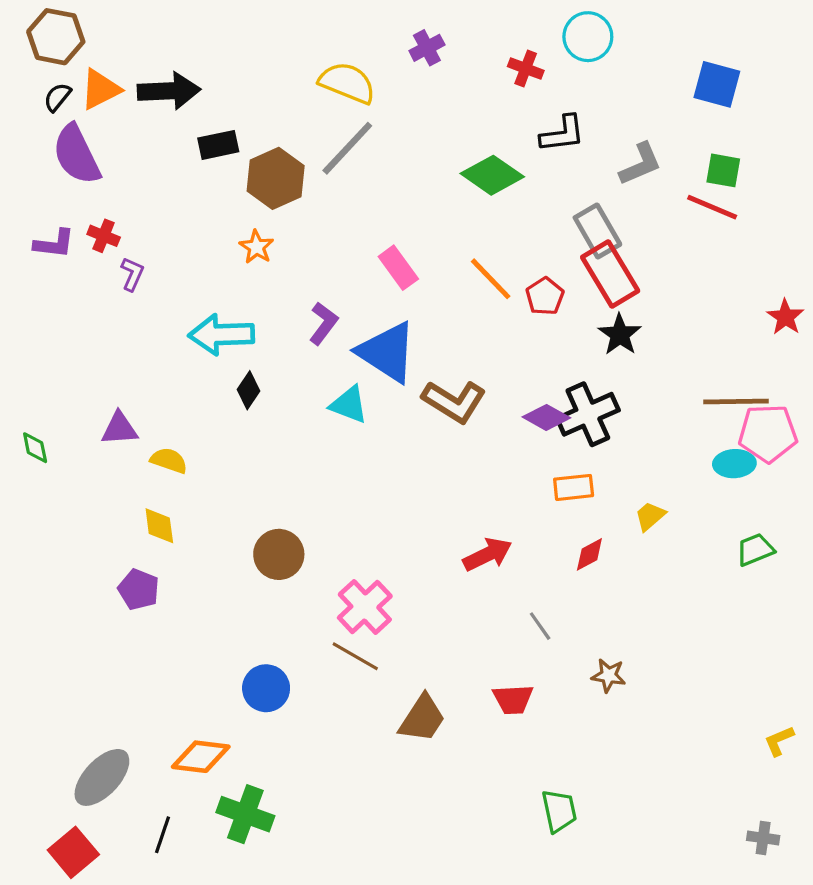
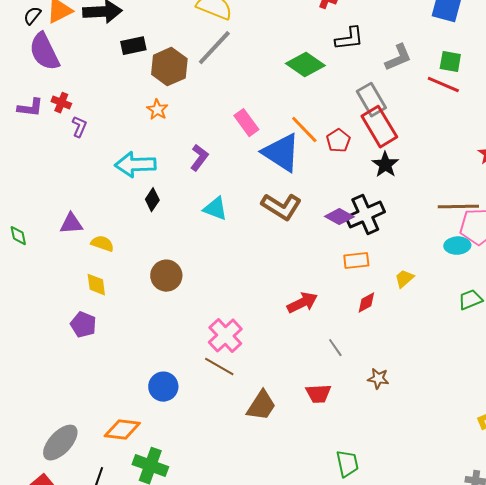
blue triangle: (387, 352) -> (281, 153), moved
brown circle: (279, 554) -> (166, 276), moved

